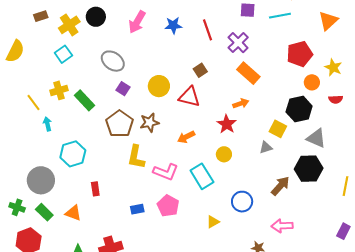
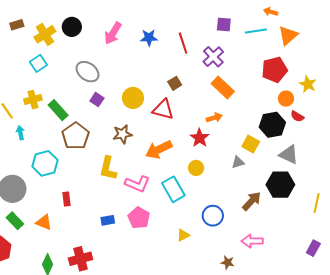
orange triangle: (328, 21) -> (288, 35), moved
red semicircle: (336, 99) -> (297, 116), moved, turned 32
brown pentagon: (120, 124) -> (76, 136), moved
orange arrow: (186, 137) -> (159, 150), size x1.5

